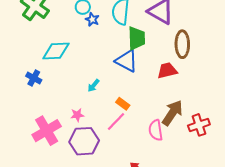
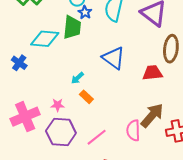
green trapezoid: (137, 38) -> (72, 27), moved
orange rectangle: (123, 104) -> (86, 97), moved
pink line: (116, 122) -> (97, 137), moved

